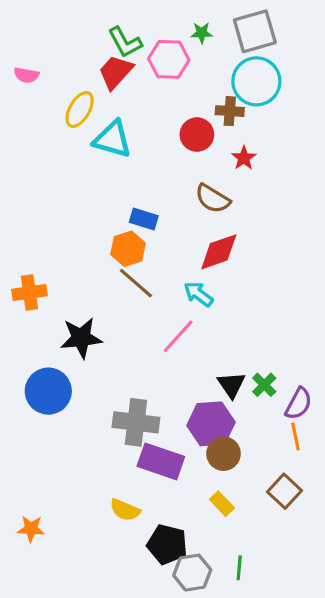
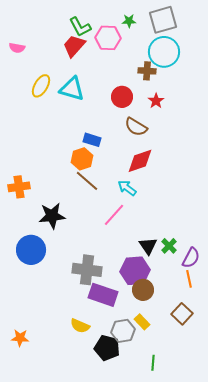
yellow ellipse: (80, 110) -> (41, 86), moved
red circle: (197, 135) -> (122, 97), moved
gray hexagon: (192, 573) -> (123, 331), moved

